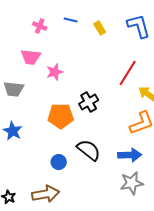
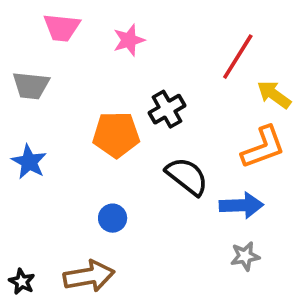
pink star: (55, 72) -> (129, 40), moved
black semicircle: (89, 150) -> (187, 176), moved
gray star: (132, 183) -> (245, 256), size x0.7

